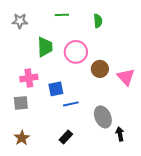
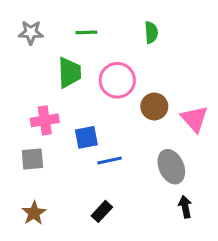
green line: (62, 15) -> (86, 32), moved
gray ellipse: (103, 117) -> (171, 167), moved

